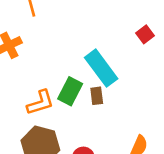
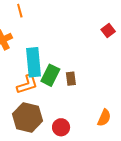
cyan rectangle: (101, 68) -> (34, 62), moved, turned 32

